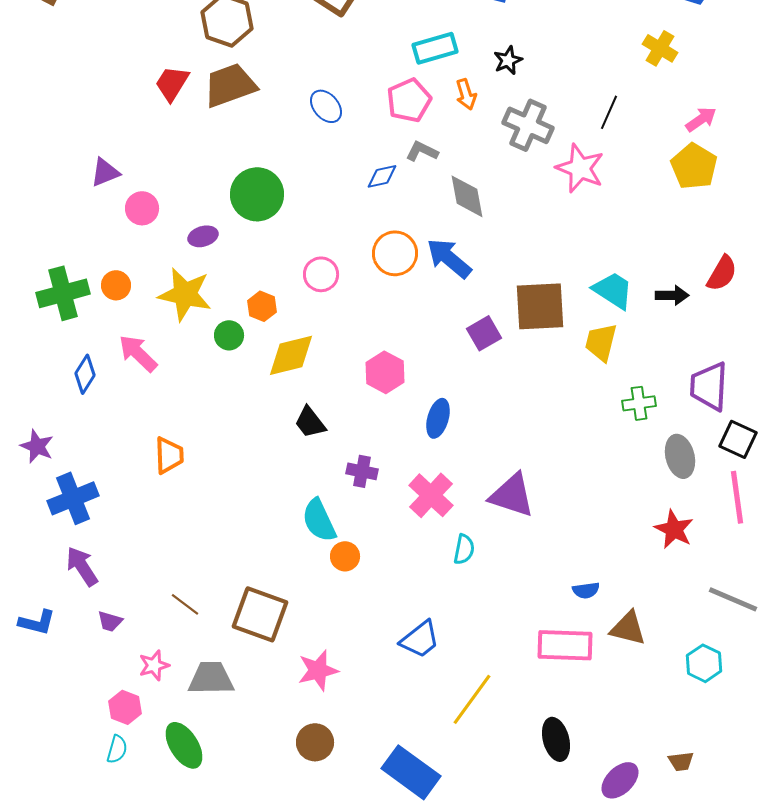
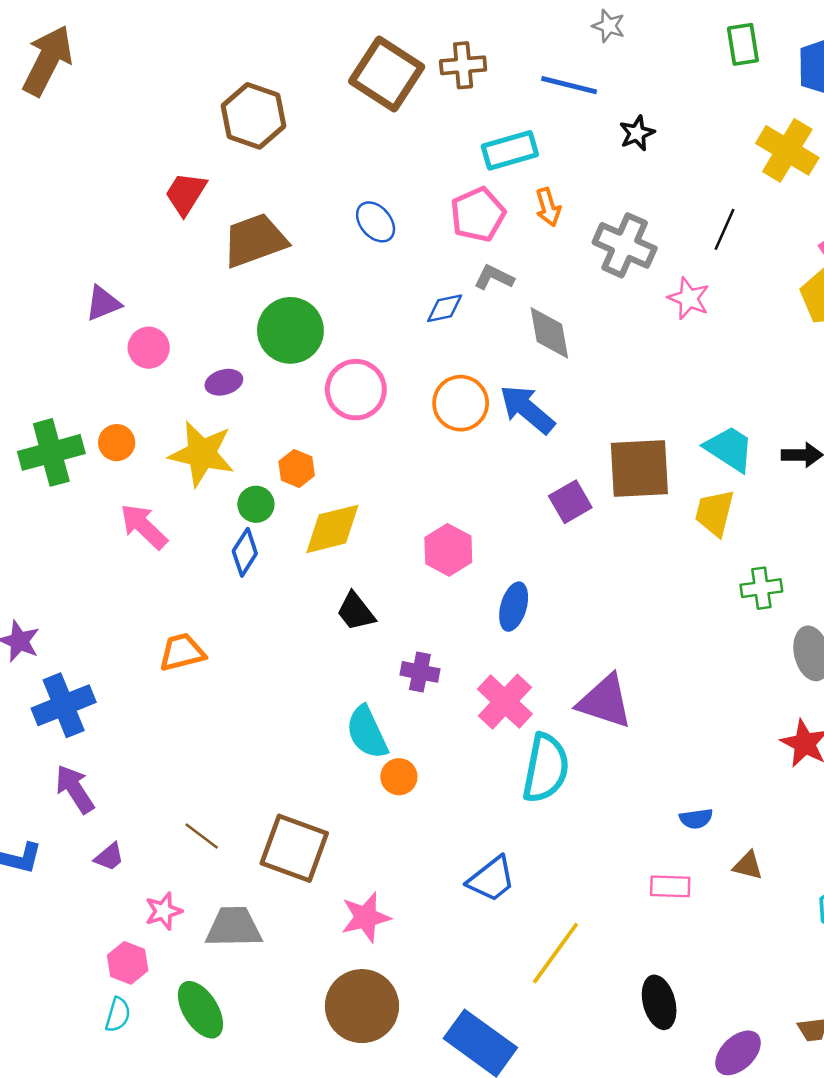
yellow cross: (660, 48) -> (787, 150), size x1.4
black star: (508, 60) -> (637, 133), moved
brown trapezoid: (230, 85) -> (255, 240), moved
pink star: (580, 168) -> (689, 298), size x0.7
pink circle: (321, 274) -> (356, 390), moved, size x1.4
blue diamond: (85, 374) -> (245, 552), moved
orange trapezoid: (169, 455) -> (182, 652), turned -102
cyan semicircle: (464, 549) -> (546, 768), size x1.8
purple trapezoid: (110, 621) -> (109, 857), turned -56
brown triangle: (628, 628) -> (748, 865), size x0.7
pink rectangle: (565, 645) -> (670, 886), size x0.6
brown circle: (315, 742) -> (362, 1006), size x1.6

